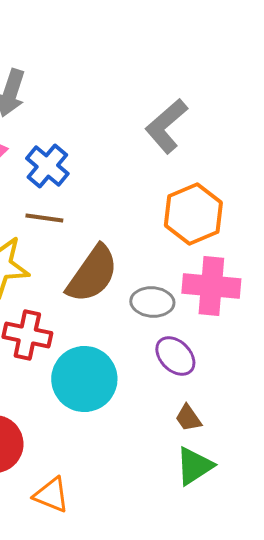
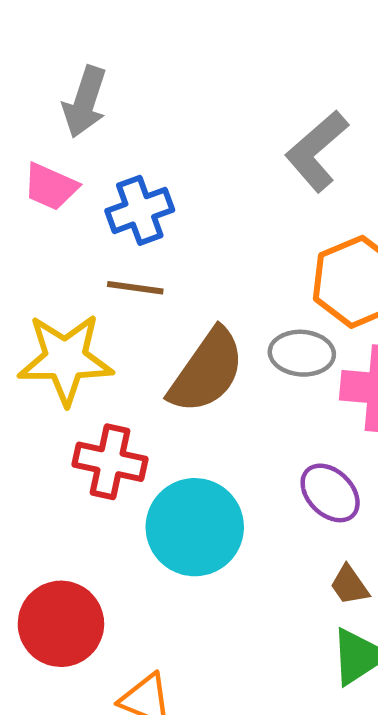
blue cross: (47, 166) -> (140, 210), turned 30
gray ellipse: (152, 302) -> (302, 353), moved

